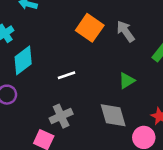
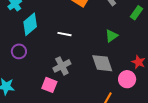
white line: (67, 75) -> (64, 34), turned 32

